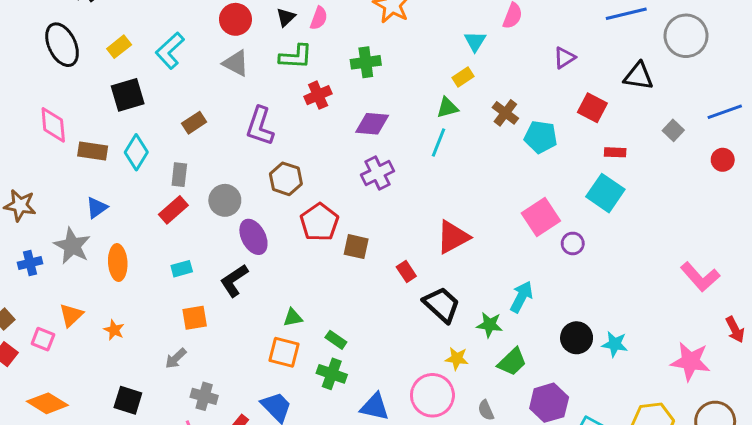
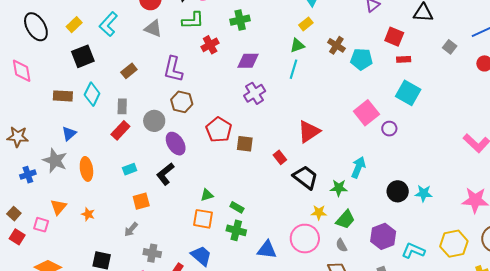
pink diamond: (53, 125) -> (22, 71), moved
red rectangle: (615, 152) -> (404, 59), moved
brown hexagon: (286, 179) -> (182, 102), moved
green trapezoid: (512, 362) -> (345, 219), moved

